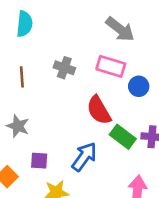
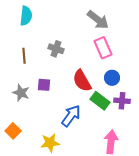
pink rectangle: (111, 66) -> (103, 48), moved, turned 50
blue circle: (139, 86) -> (112, 78), moved
purple square: (39, 161) -> (44, 85), moved

